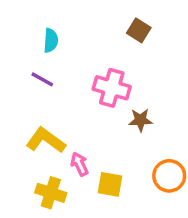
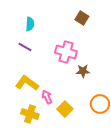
yellow square: (110, 184) -> (65, 109), turned 35

